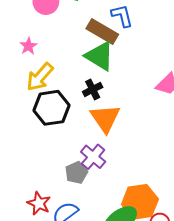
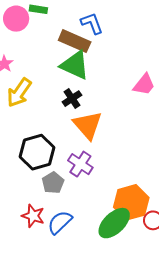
black hexagon: (51, 108) -> (37, 152), moved
gray pentagon: (76, 173) -> (53, 183), moved

